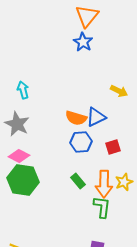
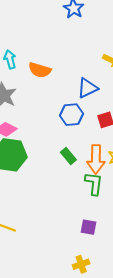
orange semicircle: (76, 118) -> (40, 70), moved

